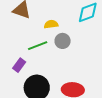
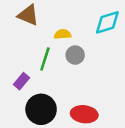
green line: (38, 46) -> (45, 59), turned -54

